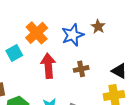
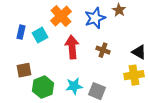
brown cross: (81, 69) -> (103, 50), turned 32

